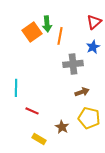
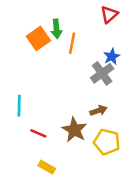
red triangle: (94, 22) -> (109, 14), moved
gray cross: (73, 64) -> (102, 73), moved, turned -30
brown star: (62, 127) -> (74, 130), moved, size x1.5

